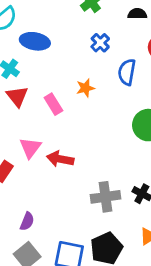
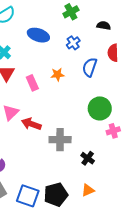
blue ellipse: (35, 41) -> (38, 35), moved
gray cross: (106, 197) -> (60, 140), moved

